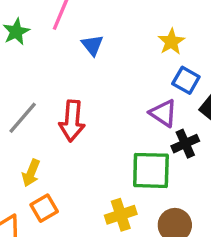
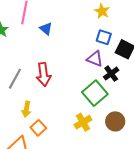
yellow star: (171, 42) -> (102, 11), moved
green square: (151, 170) -> (95, 93), turned -30

